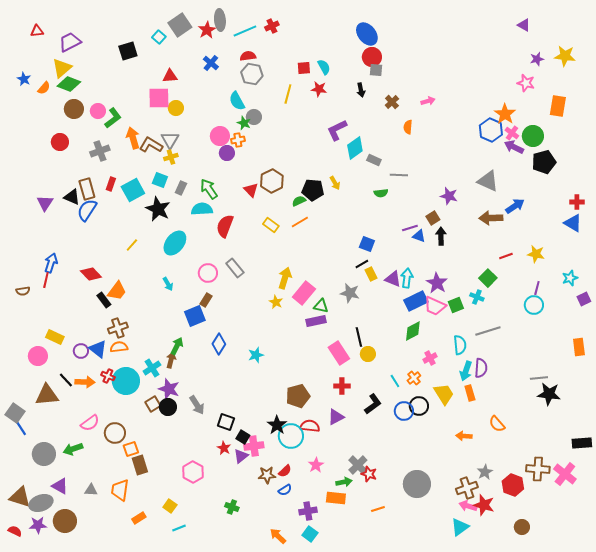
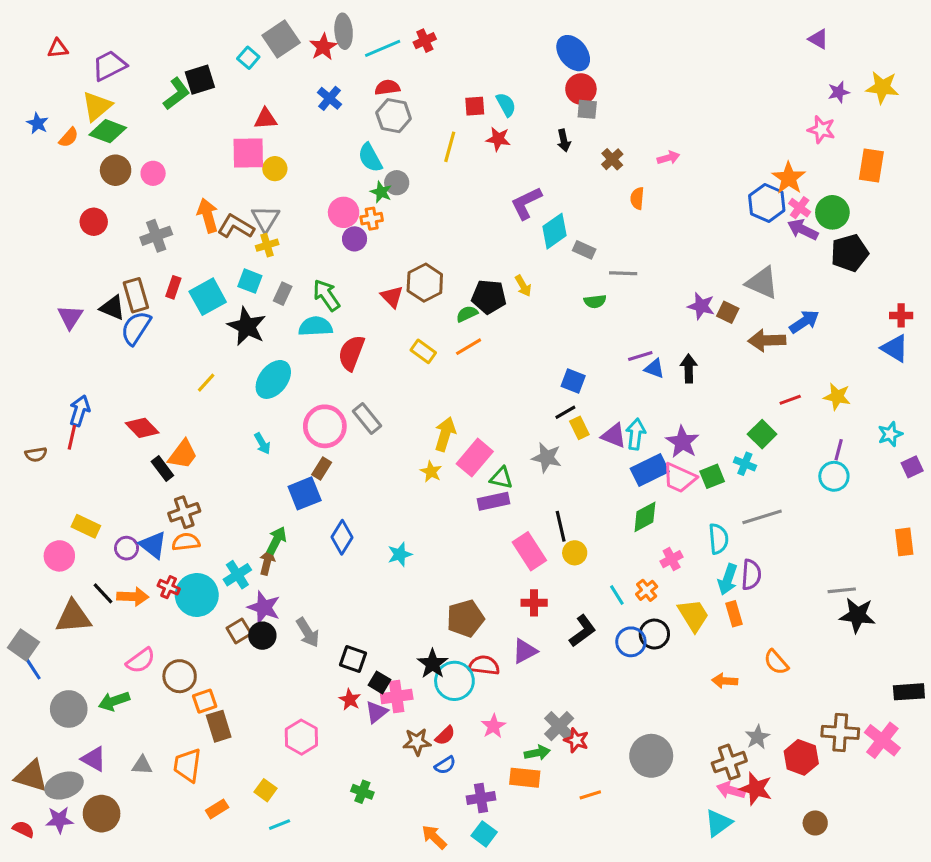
green L-shape: (113, 118) -> (176, 94), moved
brown square: (433, 218) -> (728, 312), moved, turned -32
pink circle: (208, 273) -> (325, 426), size x1.4

